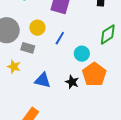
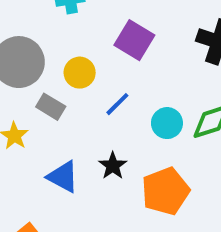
cyan circle: (82, 54) -> (167, 123), moved
black star: (72, 82) -> (113, 166), moved

